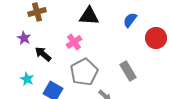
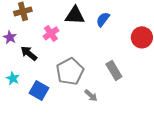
blue semicircle: (130, 20) -> (103, 19), moved
pink cross: (74, 42) -> (51, 33), moved

